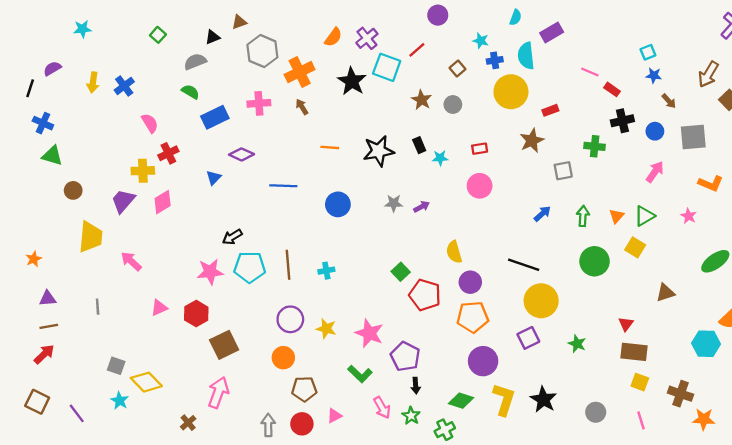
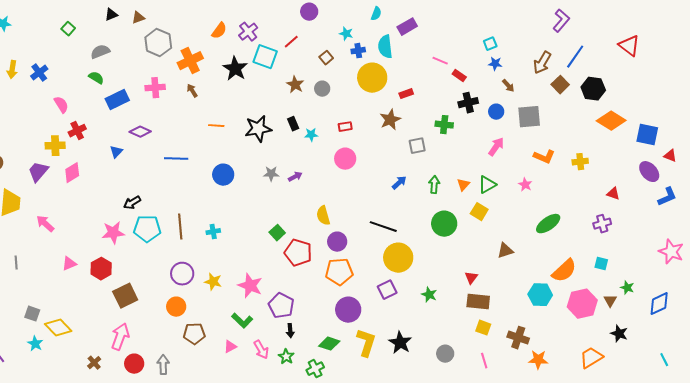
black triangle: (213, 37) -> (111, 15), moved
pink triangle: (334, 416) -> (230, 347), moved
red circle: (302, 424) -> (134, 364), moved

